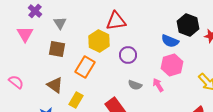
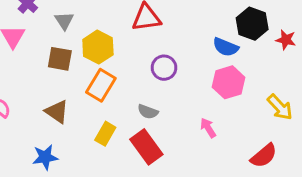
yellow hexagon: (99, 41) -> (98, 47), moved
gray semicircle: (135, 85) -> (148, 112), moved
pink arrow: (158, 85) -> (208, 128), moved
yellow rectangle: (76, 100) -> (105, 134), moved

